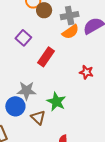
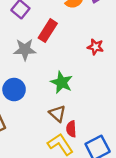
gray star: (27, 91) -> (25, 50), moved
brown triangle: (38, 117) -> (57, 114), moved

